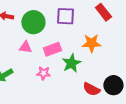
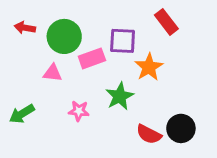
purple square: (65, 16) -> (123, 41), moved
orange star: (91, 43) -> (149, 67), turned -30
pink rectangle: (52, 49) -> (92, 58), moved

